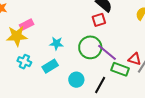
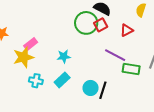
green circle: (90, 47) -> (86, 23), moved
red triangle: (135, 59) -> (127, 30), moved, turned -32
black line: (100, 85) -> (103, 90), moved

